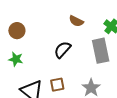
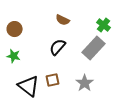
brown semicircle: (76, 21) -> (63, 20), moved
gray rectangle: (101, 51) -> (94, 48), turned 55

